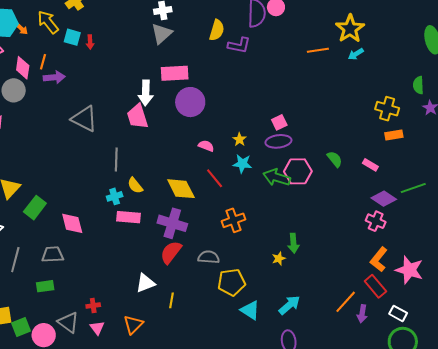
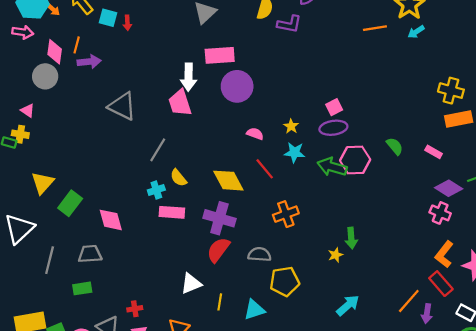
orange rectangle: (394, 135) -> (459, 119), size x1.4
gray line: (116, 159) -> (158, 150), turned 30
cyan triangle: (250, 310) -> (254, 310), moved, turned -50

